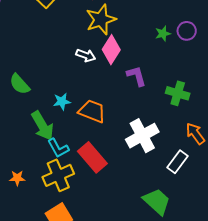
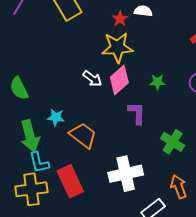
green star: (163, 34) -> (157, 82), moved

